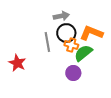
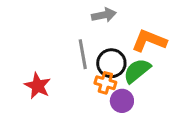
black circle: (66, 33) -> (111, 63), moved
orange cross: (71, 45) -> (105, 83), moved

